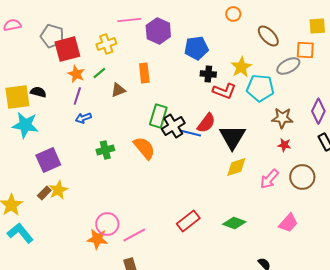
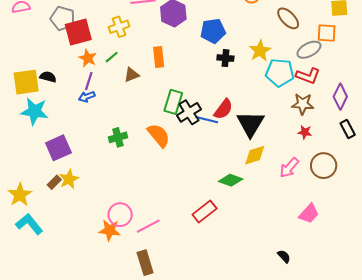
red L-shape: (224, 91) -> (308, 76), moved
blue arrow: (83, 118) -> (87, 97), moved
green diamond: (234, 223) -> (231, 180), moved

